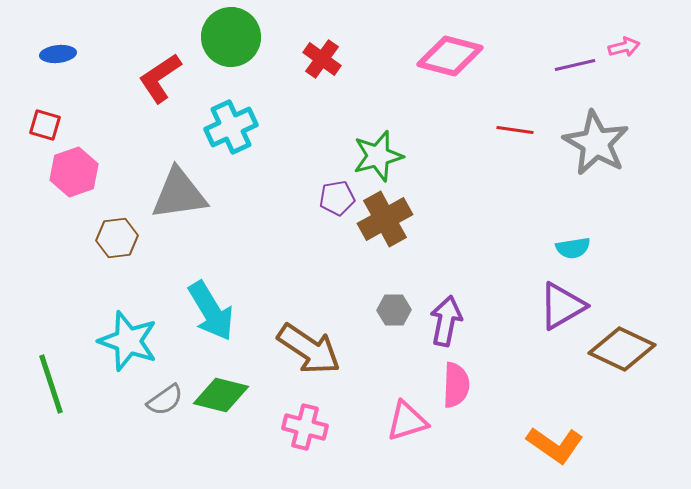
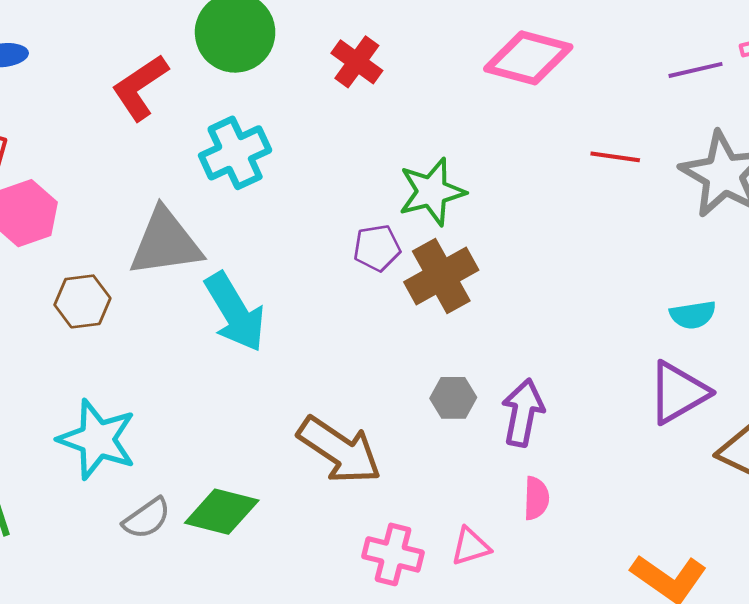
cyan arrow: (211, 311) -> (235, 312), moved
pink semicircle: (456, 385) -> (536, 498), size x0.7
pink triangle: (407, 421) -> (471, 546), size x0.7
pink cross: (305, 427) -> (393, 554), moved

